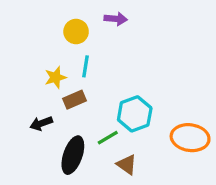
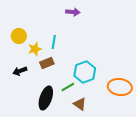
yellow circle: (76, 32) -> (19, 36), moved
black arrow: (41, 123) -> (20, 71), moved

